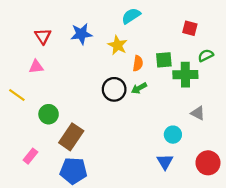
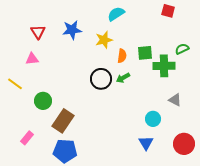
red square: (190, 28) -> (168, 11), moved
yellow star: (118, 45) -> (104, 40), turned 30

